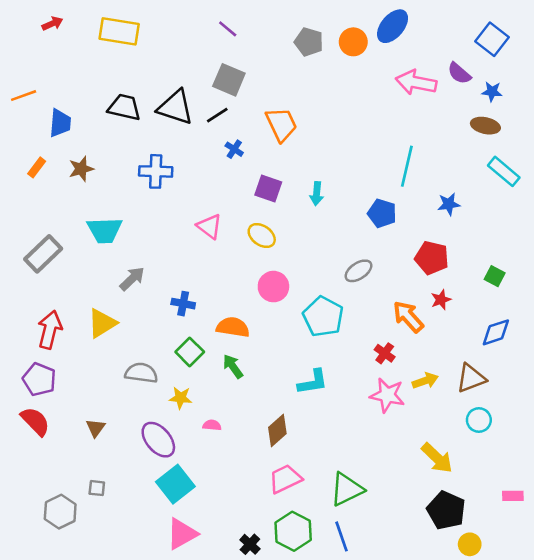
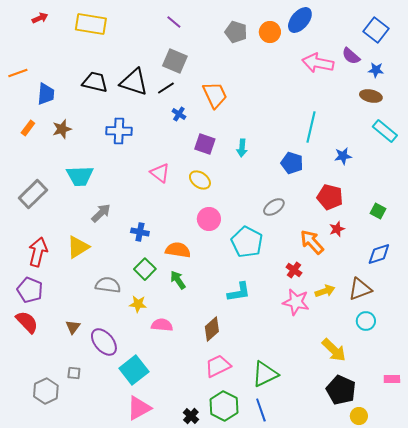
pink semicircle: (212, 425) -> (162, 325), size x1.5
purple ellipse: (158, 440) -> (104, 342), moved

